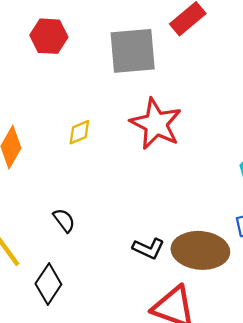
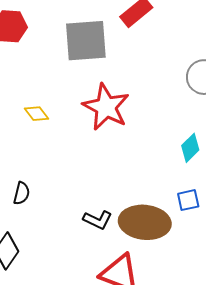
yellow diamond: (79, 132) -> (37, 114), turned 75
black semicircle: (64, 220) -> (22, 193), turned 50

